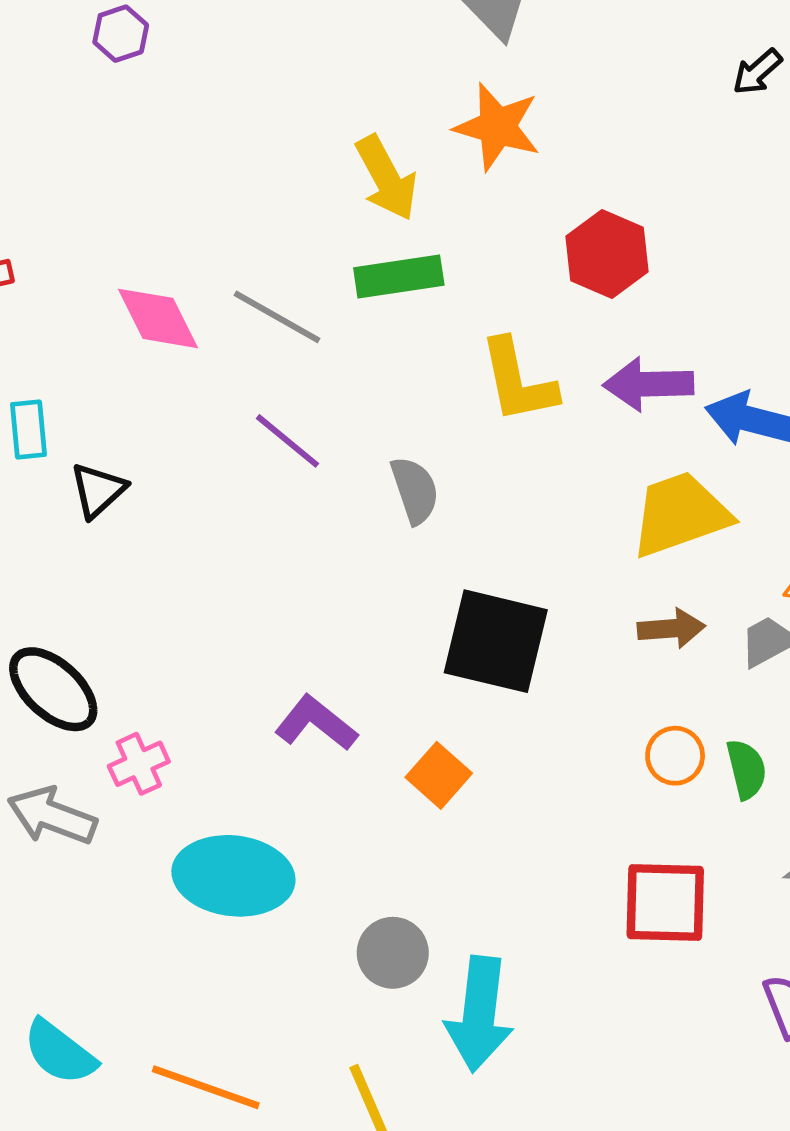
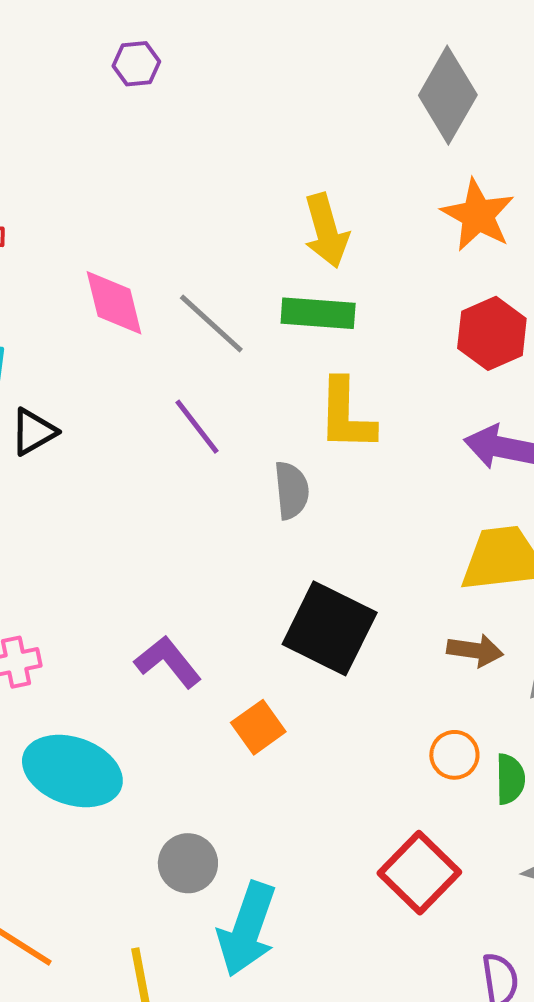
orange star: (497, 127) -> (478, 215), moved
yellow L-shape: (518, 381) -> (346, 415), moved
red square: (665, 903) -> (419, 873), turned 30

